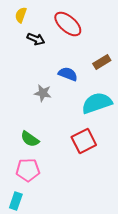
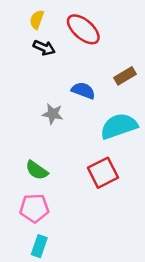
yellow semicircle: (21, 15) -> (37, 20), moved
cyan rectangle: (16, 201) -> (39, 246), moved

